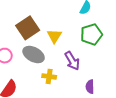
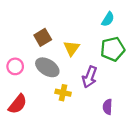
brown square: (28, 28) -> (43, 37), size x0.7
purple arrow: (72, 61) -> (90, 77), turned 48

